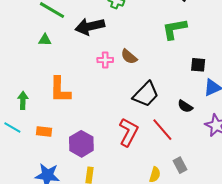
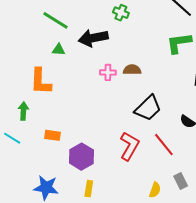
green triangle: (45, 40) -> (59, 50), moved
brown semicircle: (129, 57) -> (132, 70), turned 138
orange L-shape: (60, 90) -> (41, 81), moved
orange rectangle: (44, 131) -> (53, 135), moved

